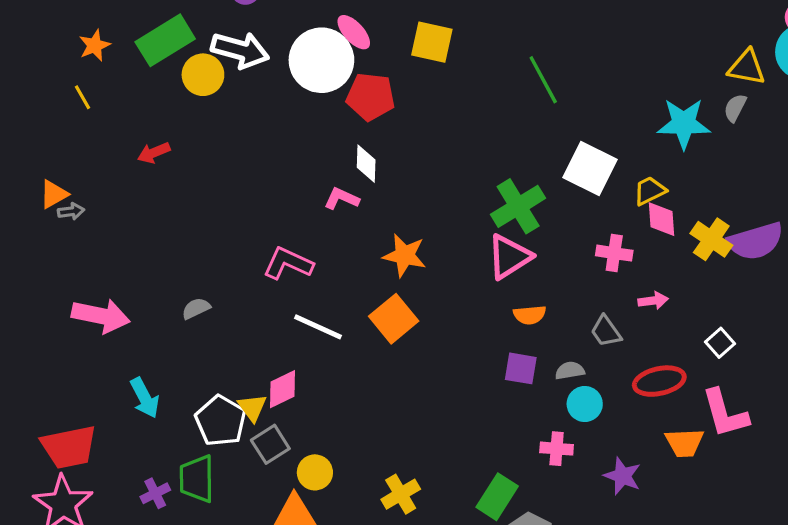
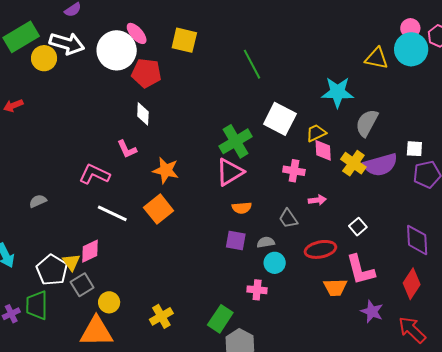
gray semicircle: (735, 108) -> (367, 123), moved, size x1.6
pink L-shape: (342, 199) -> (127, 149), moved, turned -140
purple star: (622, 476) -> (372, 311), moved

